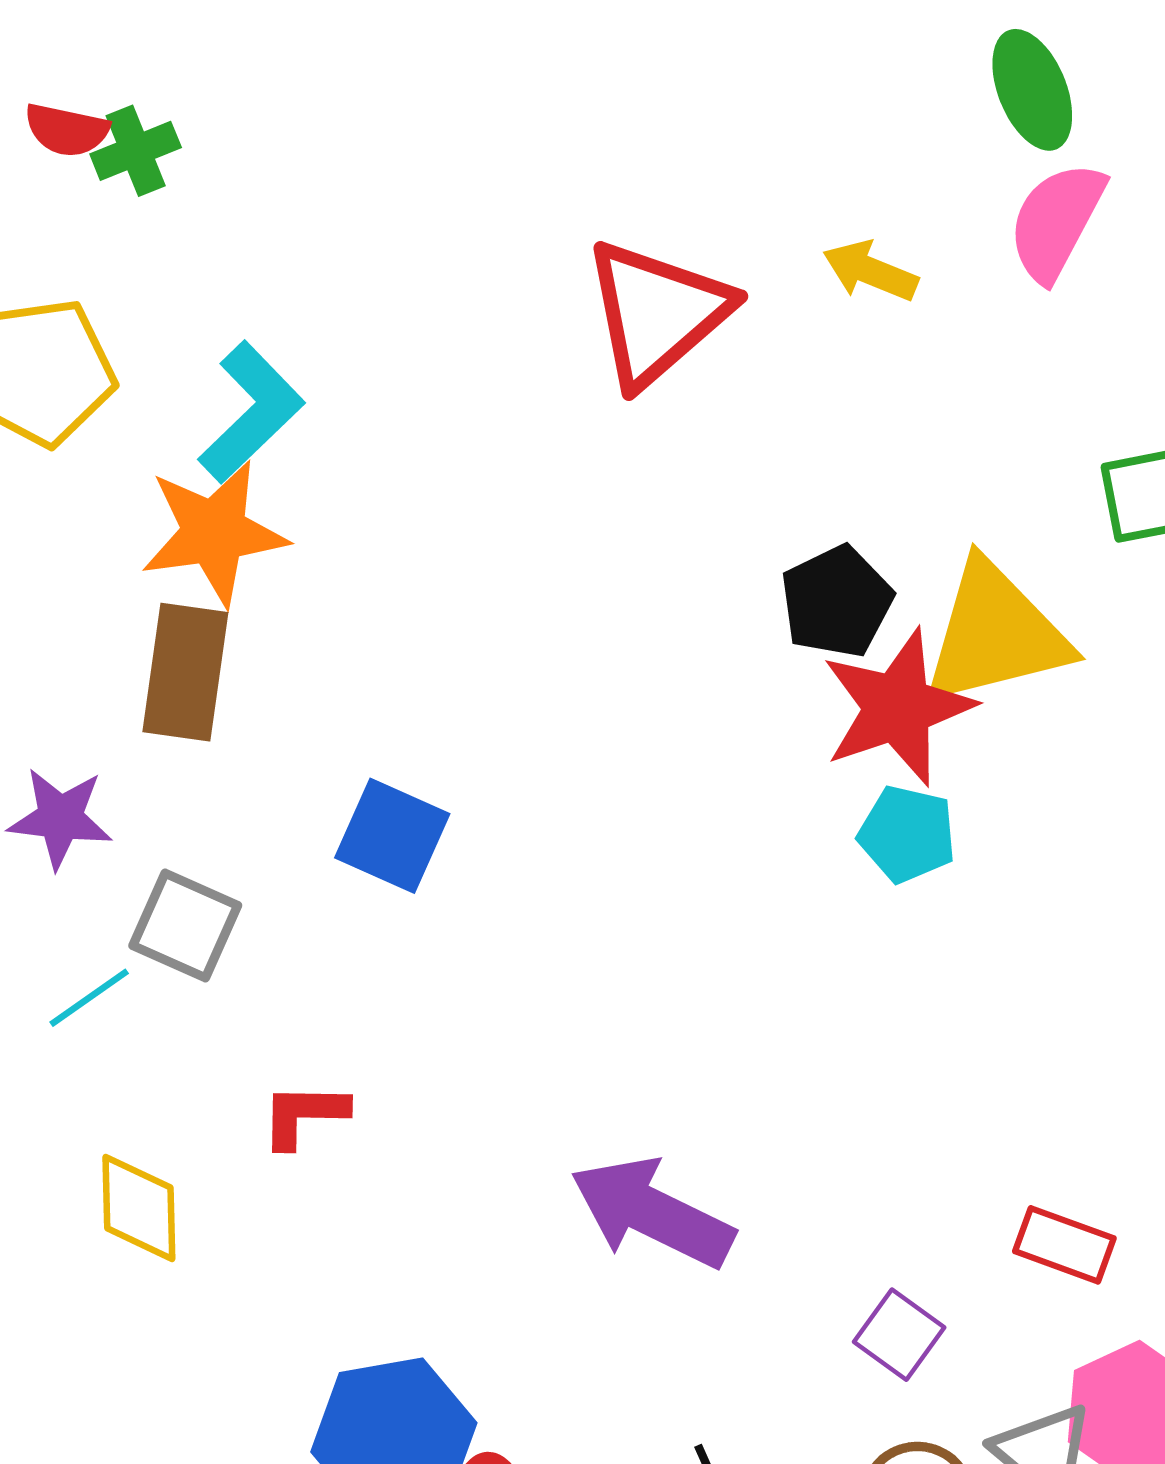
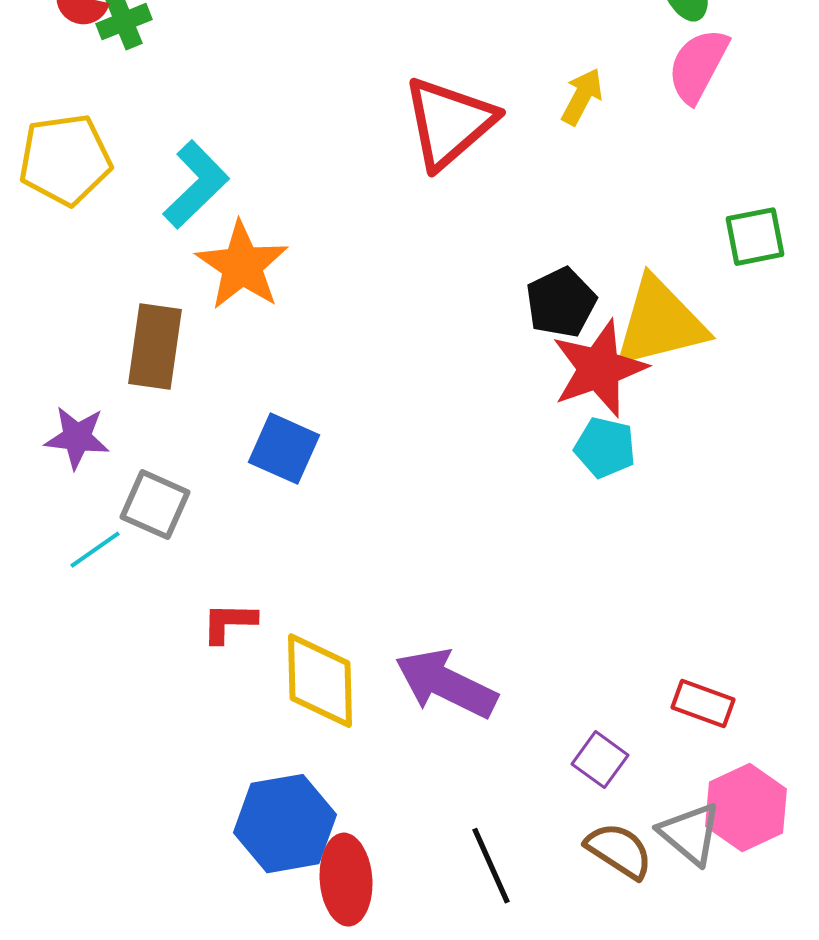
yellow arrow: (870, 271) -> (582, 97), turned 96
orange star: (214, 533) -> (242, 266), moved, turned -30
yellow diamond: (139, 1208) -> (320, 681), moved, size x1.4

